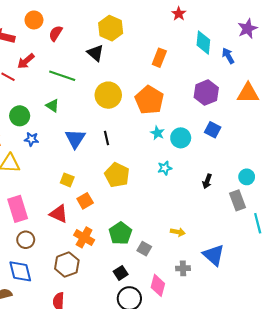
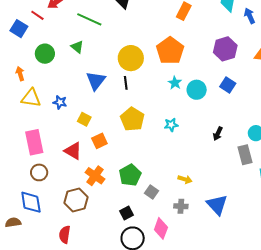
yellow circle: (108, 95) -> (131, 58), moved
blue star: (31, 139) -> (60, 102), moved
cyan star: (165, 168) -> (171, 125), moved
gray cross: (183, 268) -> (181, 206), moved

